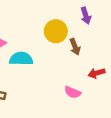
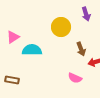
brown arrow: (75, 47) -> (81, 49), moved

